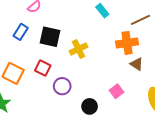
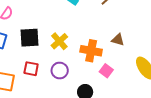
orange cross: (127, 43) -> (91, 51), moved, turned 35
purple circle: (62, 86) -> (60, 71), moved

